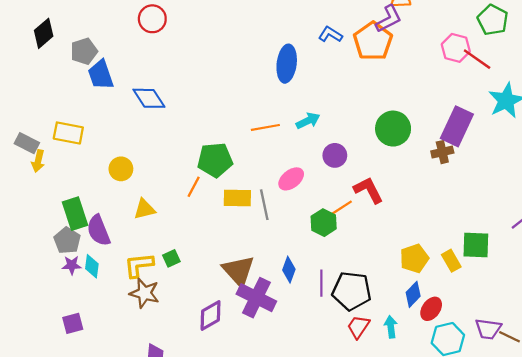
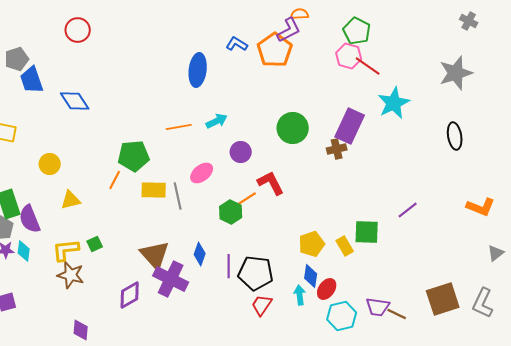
green pentagon: (493, 20) -> (357, 31), moved
blue diamond: (413, 294) -> (311, 276), turned -35
cyan arrow: (391, 327) -> (300, 295), moved

